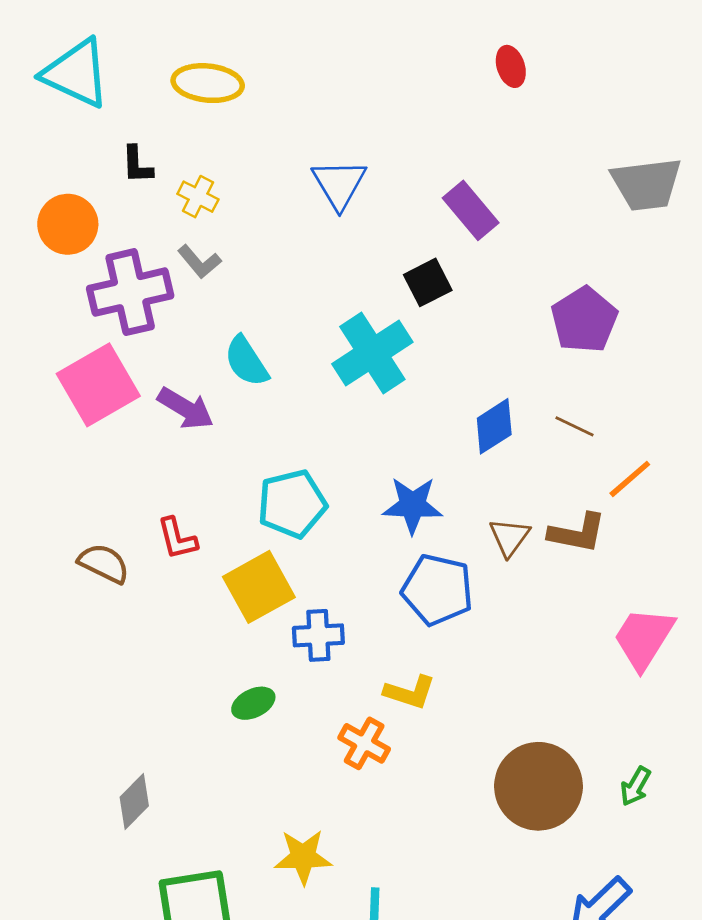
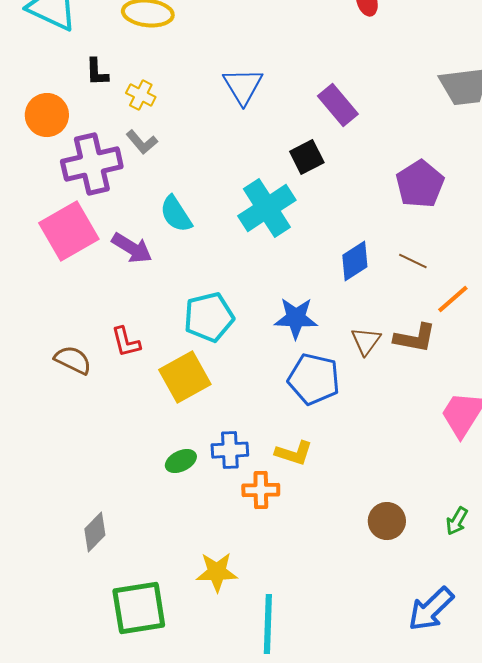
blue cross: (318, 635) -> (230, 450), moved
orange cross: (364, 743) -> (261, 490), turned -30
brown circle: (538, 786) -> (387, 521), size x0.6

